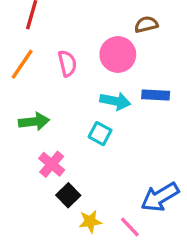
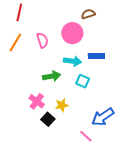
green arrow: (34, 122) -> (52, 76), moved
cyan square: (100, 134) -> (83, 81), moved
yellow star: (90, 221) -> (62, 105), moved

